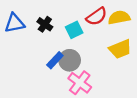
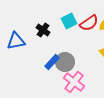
blue triangle: (14, 23) -> (16, 41), moved
cyan square: (74, 30) -> (69, 21), moved

